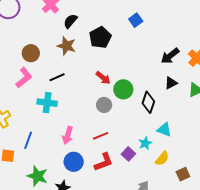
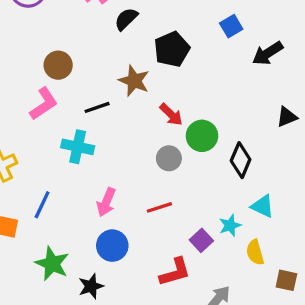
brown star: (66, 46) -> (134, 81), moved
black arrow: (170, 56) -> (268, 53), moved
black triangle: (171, 83) -> (287, 117), moved
yellow semicircle: (162, 159) -> (255, 252), turned 119
red L-shape: (104, 162) -> (175, 272), moved
brown square: (183, 174) -> (286, 280), turned 32

